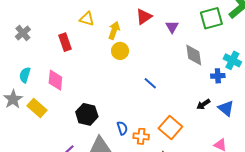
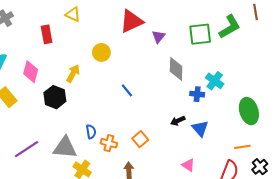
red triangle: (144, 17) -> (131, 21), size x1.4
yellow arrow: (114, 30) -> (73, 73), moved
black hexagon: (87, 114) -> (55, 97), moved
orange square: (170, 128) -> (140, 139), size x0.7

